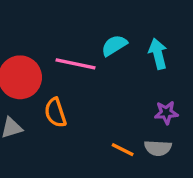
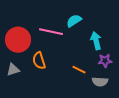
cyan arrow: (158, 54) -> (96, 41), moved
orange line: (123, 150) -> (79, 70), moved

